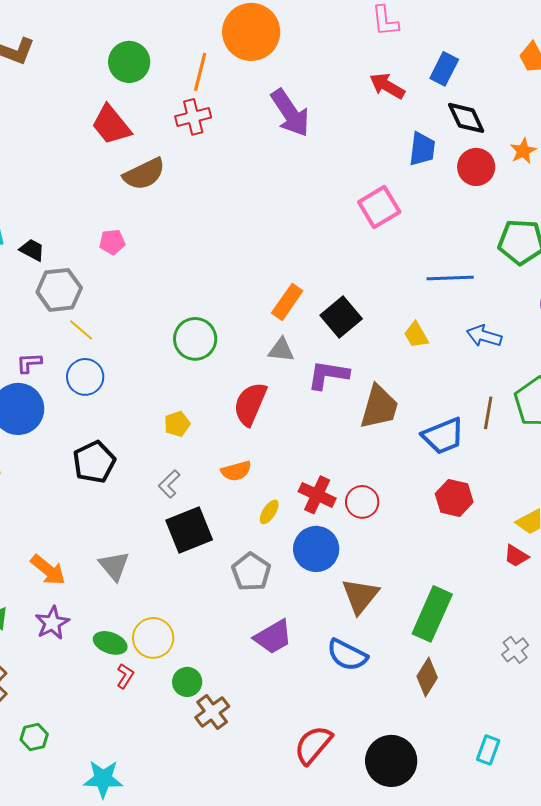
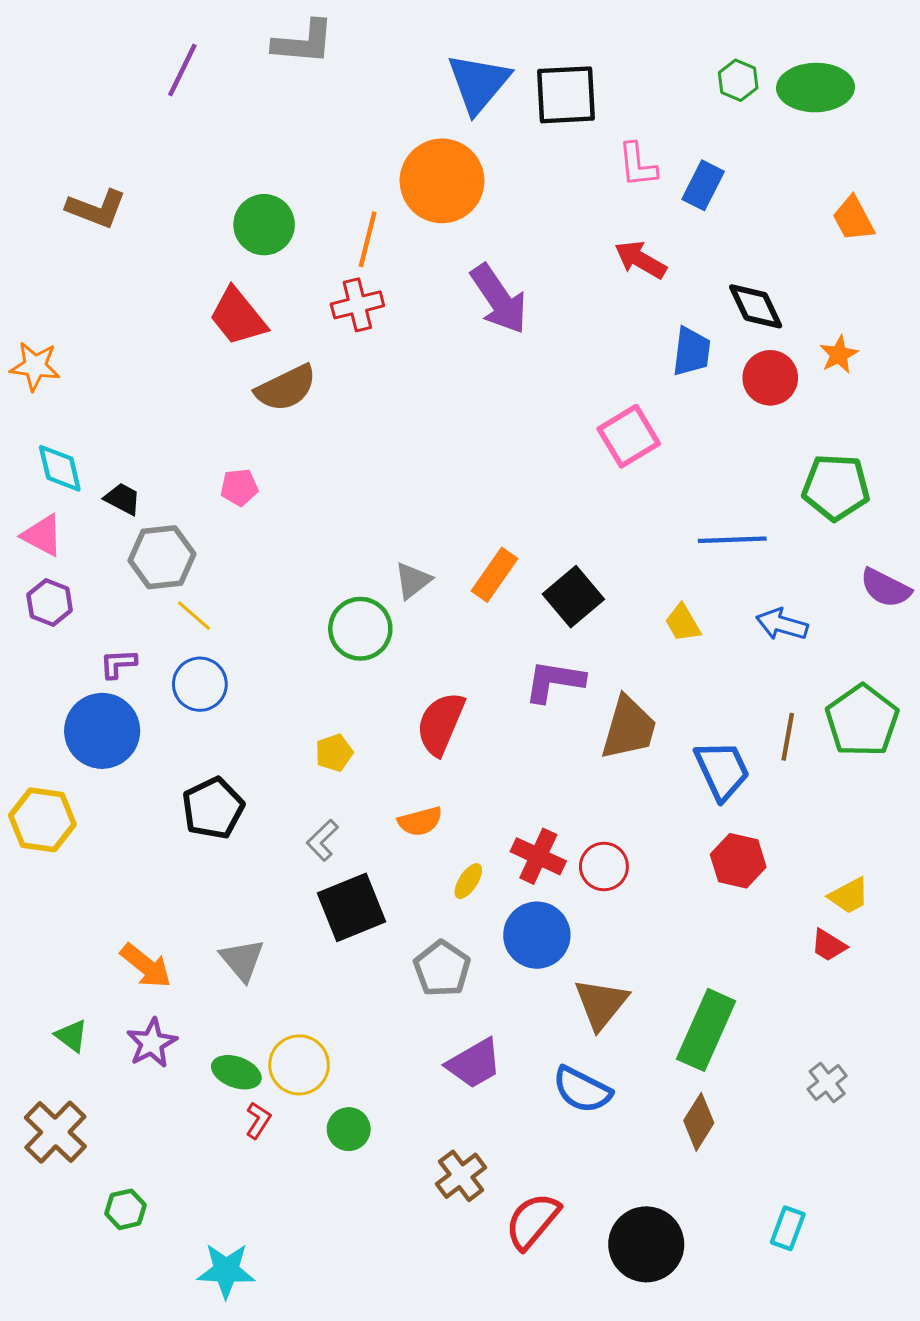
blue rectangle: (444, 69) -> (703, 185), moved
gray triangle: (281, 350) -> (413, 581), moved, turned -44
blue trapezoid: (443, 436) -> (722, 770), turned -93
brown cross: (212, 712) -> (461, 1176), moved

